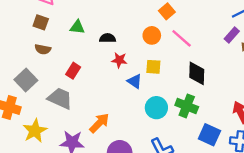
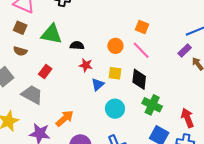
orange square: (167, 11) -> (142, 27), moved, turned -32
green triangle: (77, 27) -> (52, 34), size x1.6
black diamond: (197, 73) -> (139, 79), moved
blue triangle: (135, 81) -> (98, 84), turned 40
green cross: (187, 106) -> (152, 105), moved

